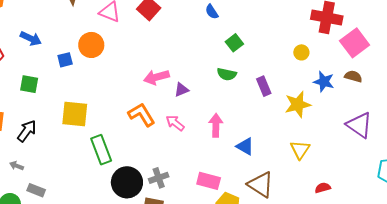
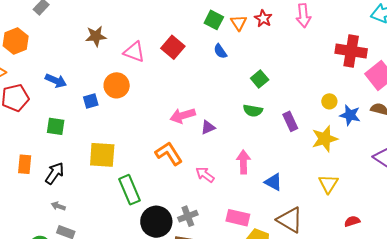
blue semicircle: (212, 12) -> (220, 51), moved
yellow circle: (301, 52) -> (329, 101), moved
pink arrow: (175, 123) -> (205, 175), moved
gray arrow: (17, 166) -> (58, 206), moved

